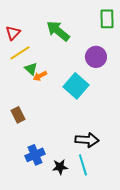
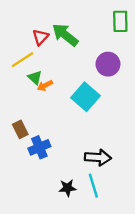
red triangle: (13, 33) -> (40, 37), moved
blue cross: (35, 155) -> (39, 147), moved

